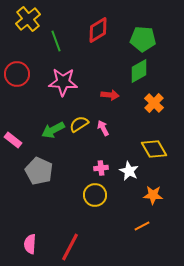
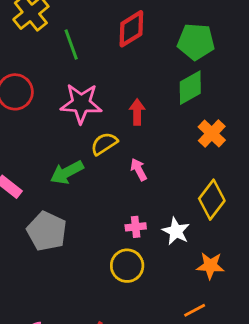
red arrow: (110, 95) -> (137, 112), moved, turned -96
yellow semicircle: (79, 124) -> (104, 144), moved
yellow diamond: (154, 149) -> (212, 200), turned 68

